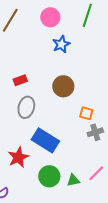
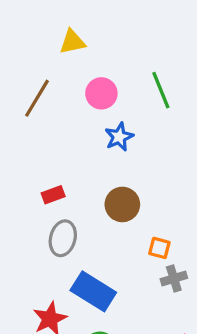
green line: (87, 15) -> (161, 90), turned -40

